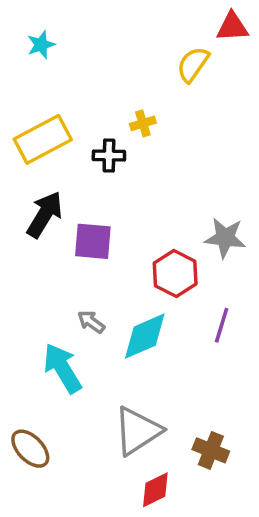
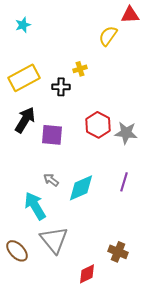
red hexagon: (175, 273) -> (98, 125), moved
gray triangle: (138, 431) -> (54, 240), moved, turned -36

